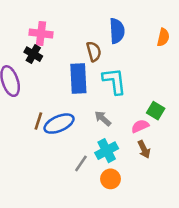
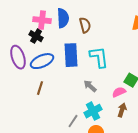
blue semicircle: (117, 31) -> (63, 18), moved
brown semicircle: (94, 51) -> (85, 25), moved
blue ellipse: (59, 124) -> (42, 61), moved
brown arrow: (144, 149) -> (122, 110), turned -136

